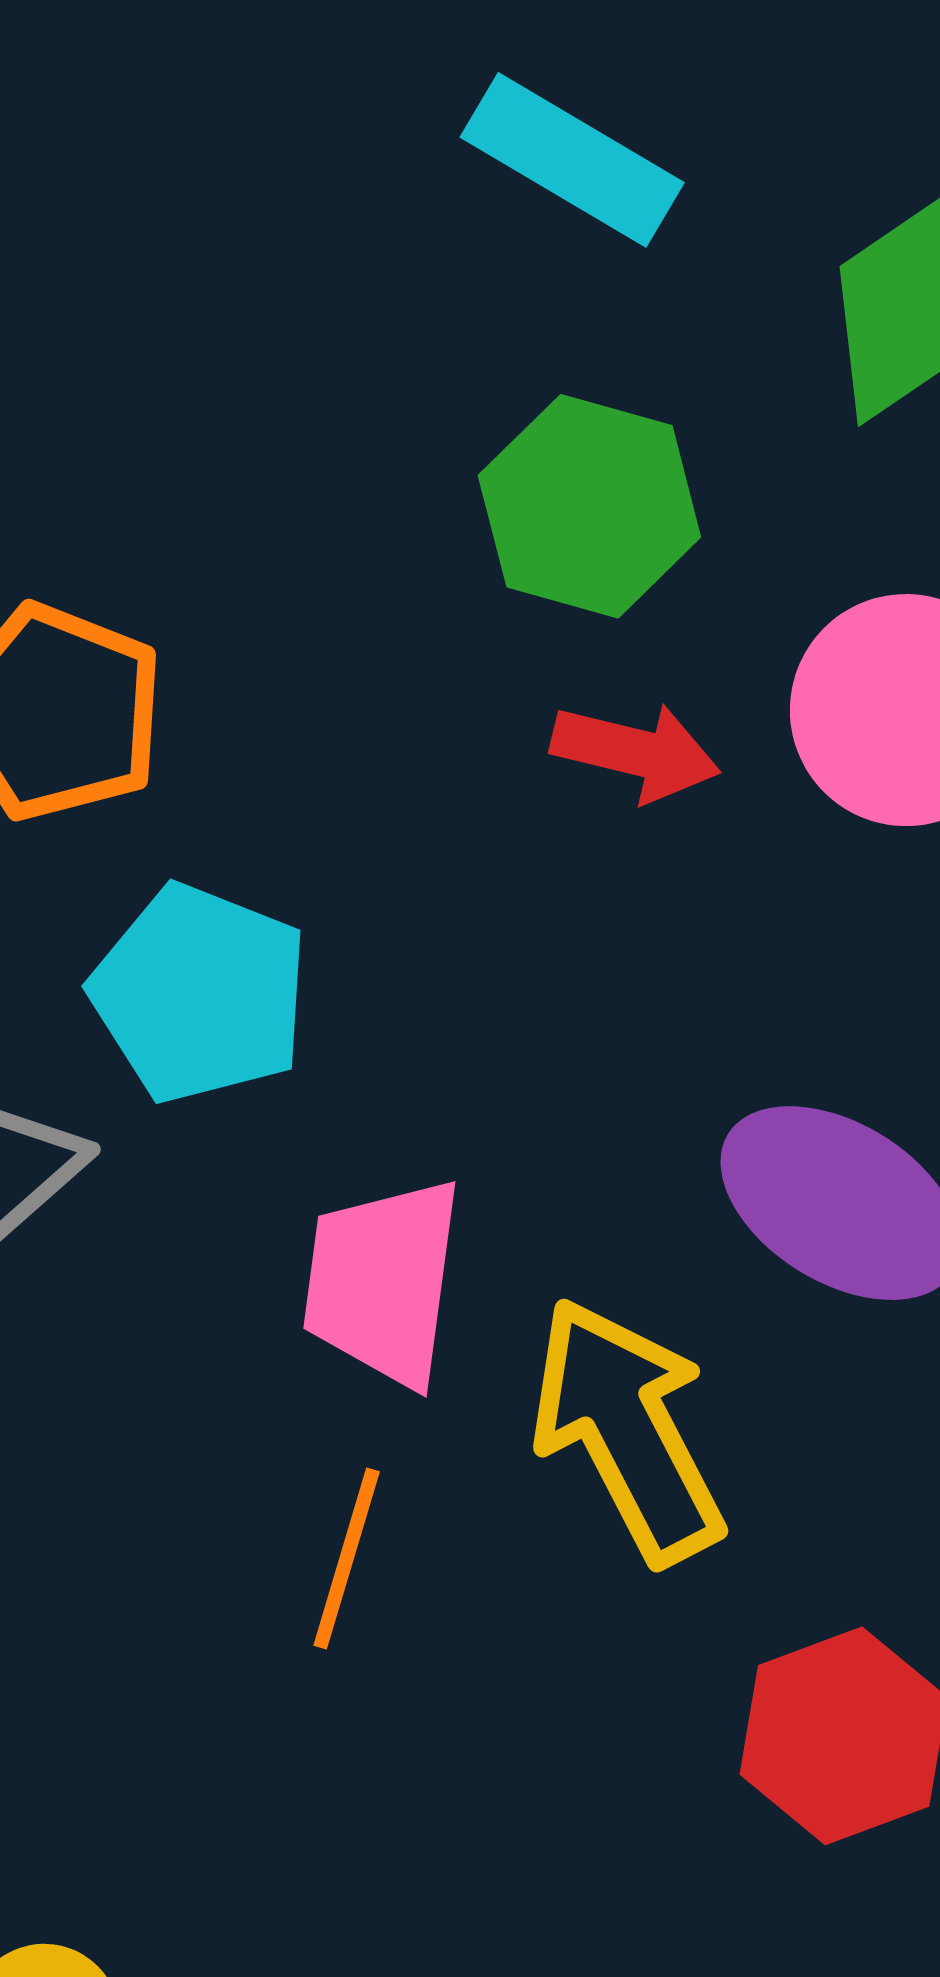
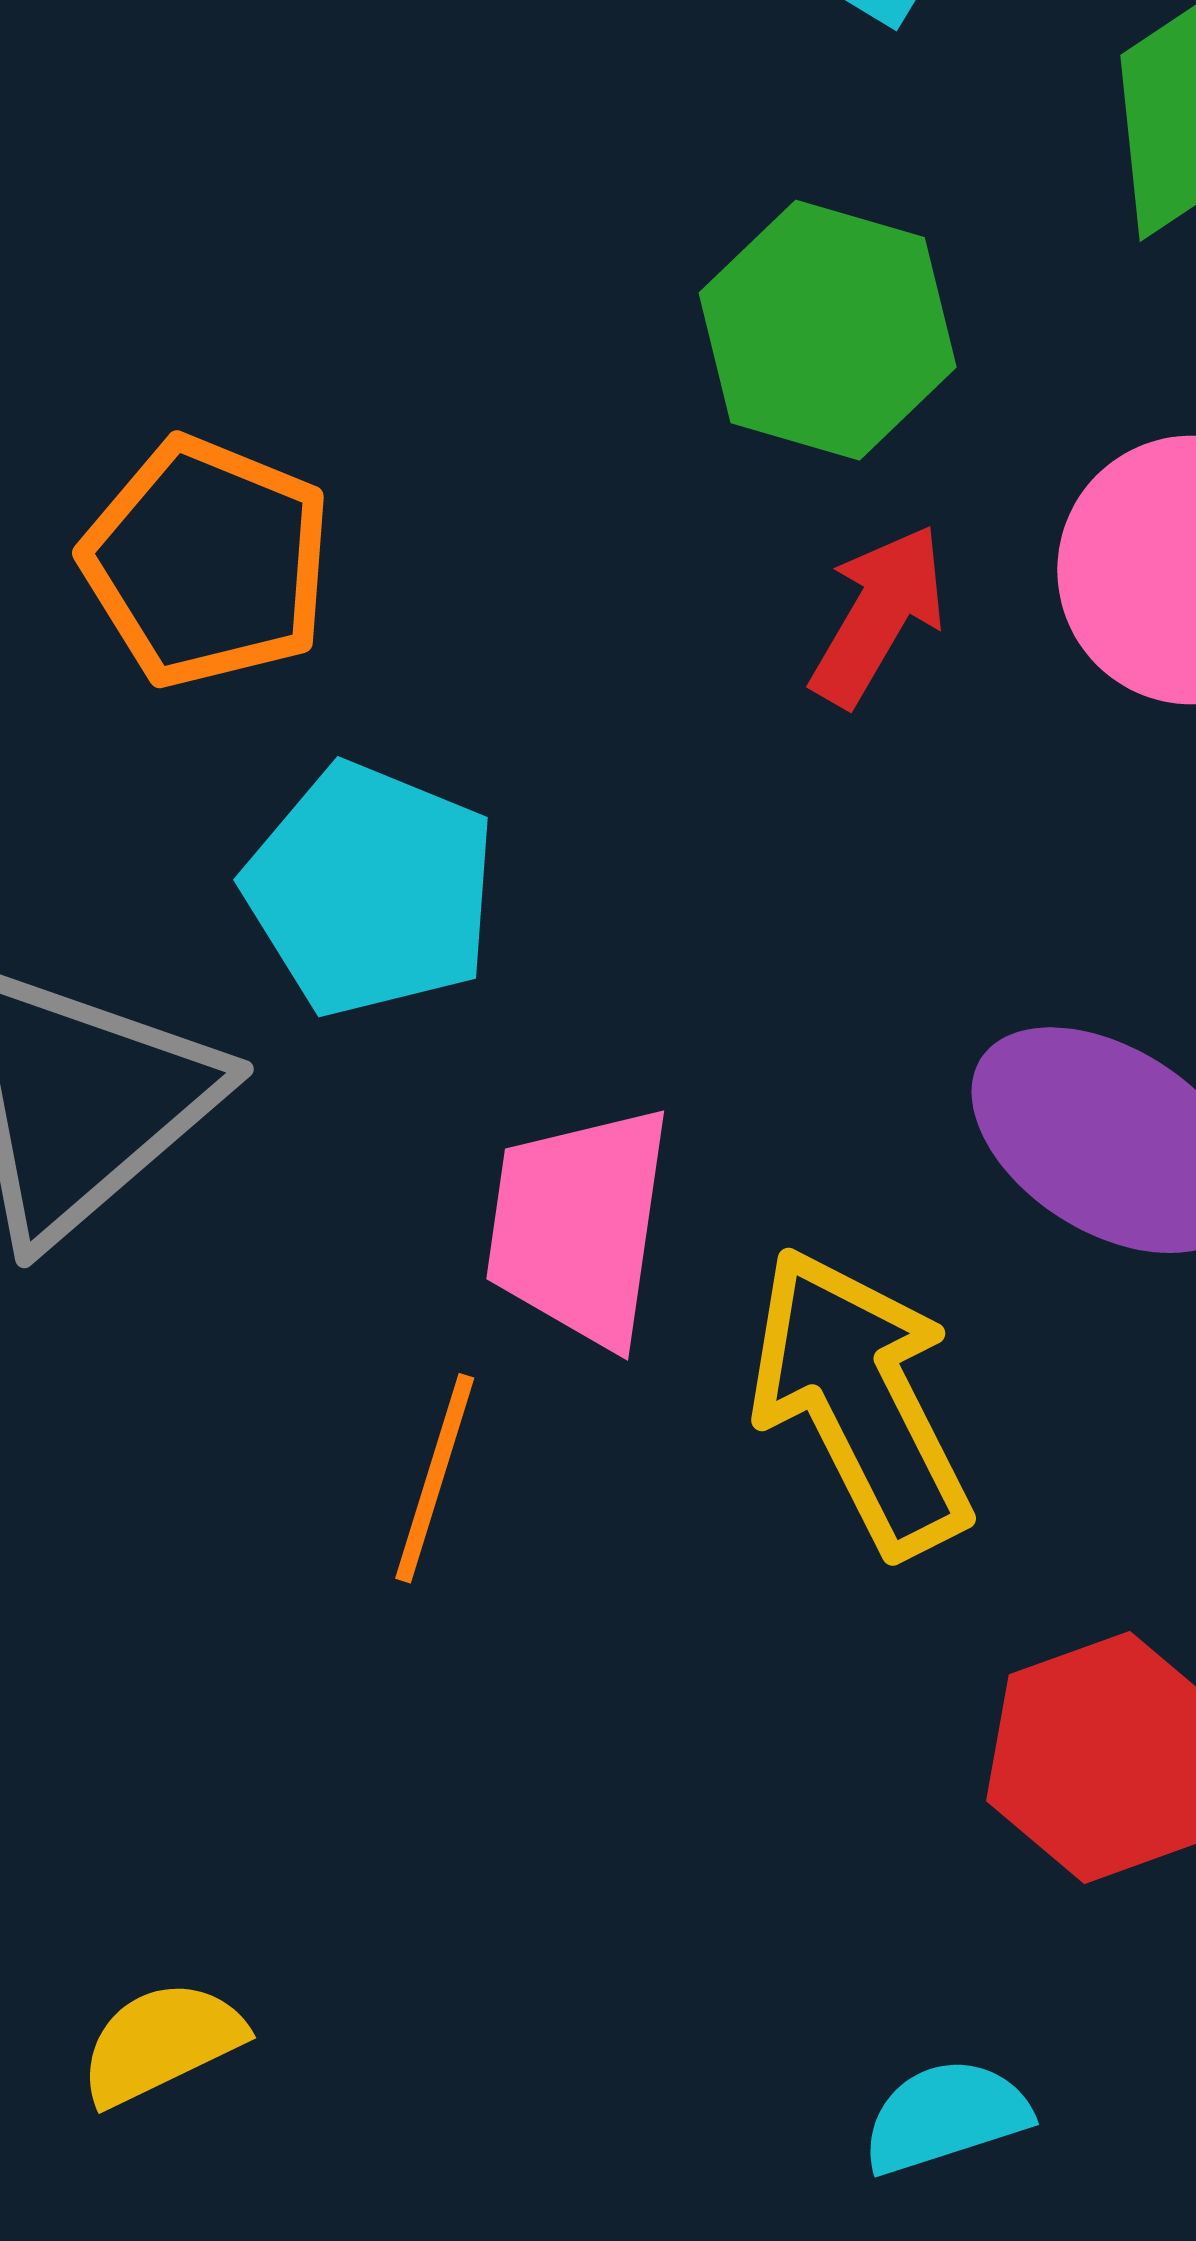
red arrow: (636, 752) -> (878, 615), turned -74
orange line: (347, 1559) -> (435, 1478), moved

